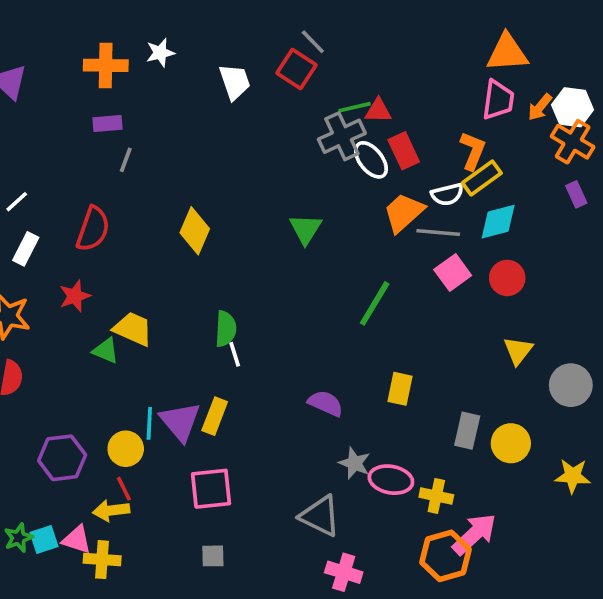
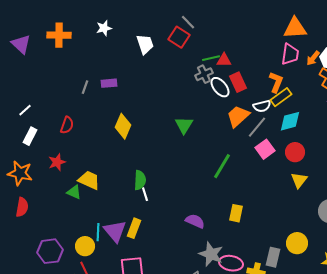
orange cross: (106, 65) -> (59, 35), moved
purple rectangle: (108, 124) -> (109, 83), moved
gray cross: (342, 136) -> (204, 74), size x0.7
red semicircle: (93, 229) -> (67, 125), size x0.7
gray line: (438, 233) -> (257, 127), turned -55
yellow triangle: (518, 351) -> (299, 180), moved
gray rectangle: (467, 431) -> (273, 257), moved
gray star: (355, 463) -> (211, 254), size x1.4

